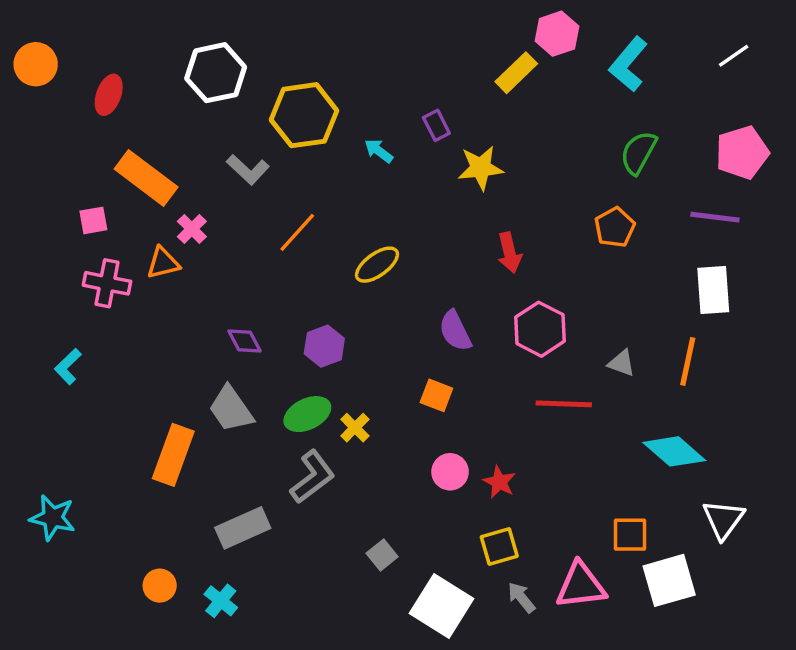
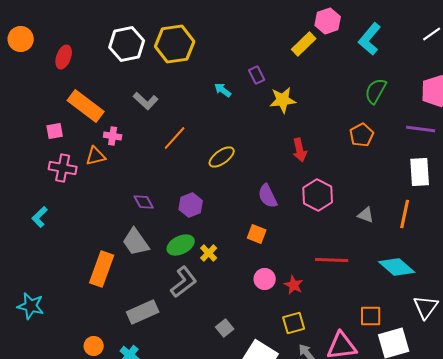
yellow hexagon: (304, 115) -> (175, 44), moved
pink cross: (192, 229) -> (113, 136), turned -36
red line: (564, 404) -> (332, 260), moved

